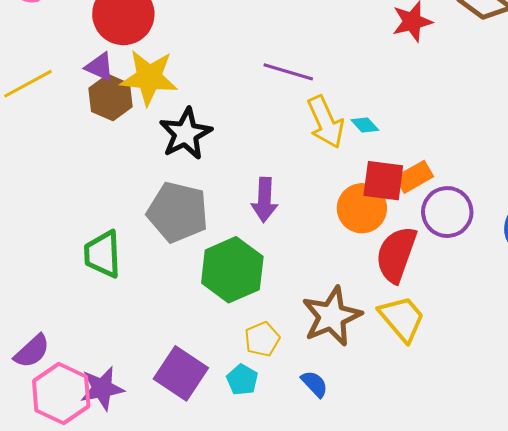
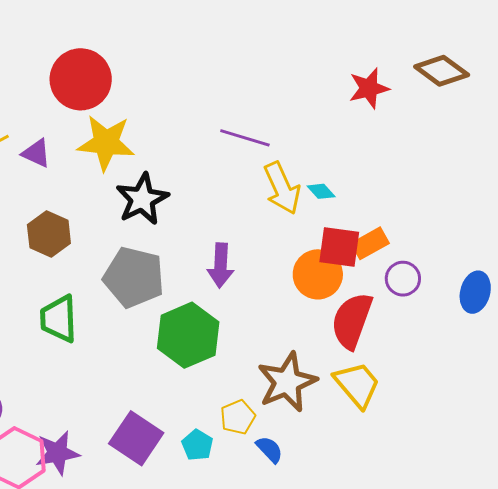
purple triangle: (100, 67) -> (36, 153), moved
brown hexagon: (111, 98) -> (49, 234), moved
purple circle: (447, 212) -> (403, 279), size x0.7
yellow pentagon: (262, 339) -> (238, 417), moved

